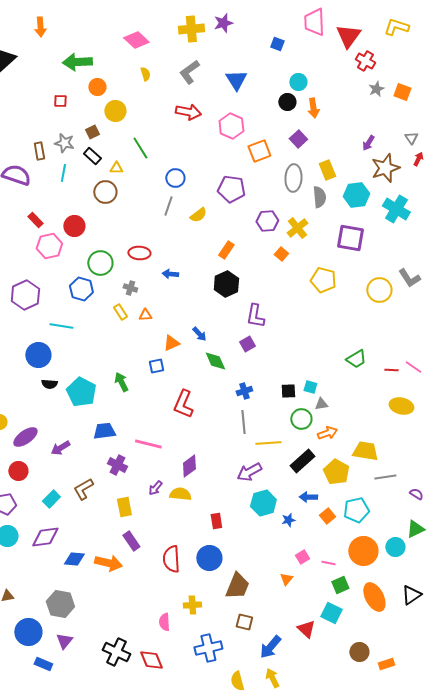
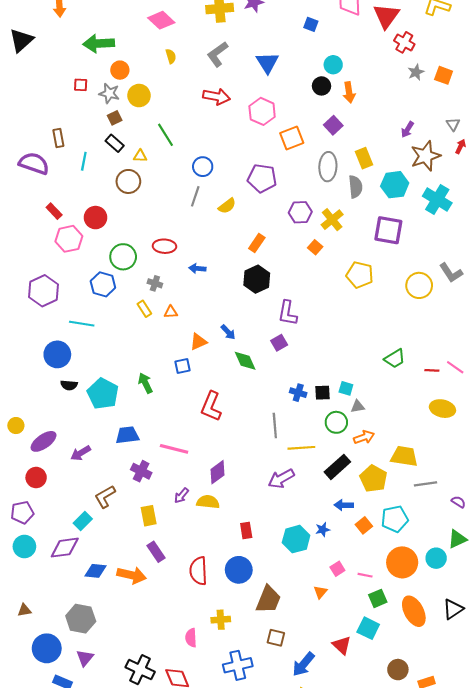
gray star: (64, 143) -> (109, 93), moved
blue cross: (244, 391) -> (298, 393), moved, turned 35
cyan rectangle: (51, 499) -> (83, 521), moved
cyan hexagon: (263, 503) -> (296, 539), moved

